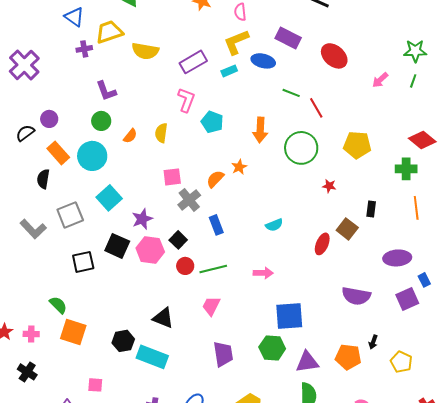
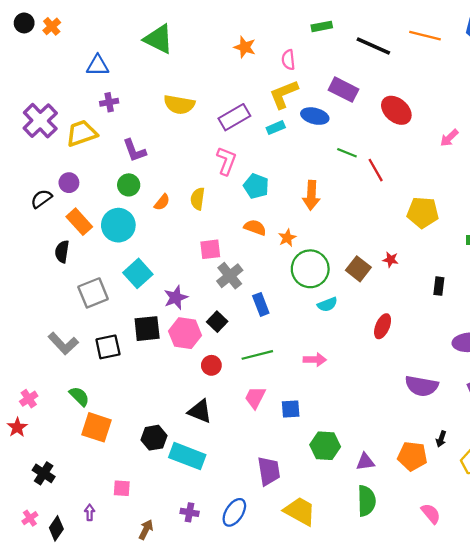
blue triangle: (74, 17) -> (98, 65), turned -35
yellow trapezoid: (109, 32) -> (82, 133), moved
green circle: (301, 148) -> (310, 269), moved
orange semicircle: (215, 179) -> (255, 227), moved, turned 66
gray L-shape: (33, 229) -> (63, 343), moved
brown square: (347, 229) -> (358, 269), moved
black square: (117, 246) -> (147, 329), turned -30
red circle: (185, 266) -> (211, 365), moved
blue square: (289, 316) -> (291, 409), moved, size x0.6
pink cross: (31, 334) -> (29, 399), moved, turned -35
purple trapezoid: (223, 354) -> (269, 471), moved
purple triangle: (307, 362) -> (365, 462), size x0.7

